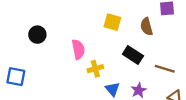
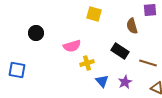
yellow square: (112, 22) -> (94, 14), moved
pink semicircle: (78, 49) -> (72, 46), turned 84

